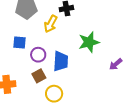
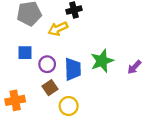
yellow arrow: (51, 24) -> (58, 29), turned 42
green star: (89, 42) -> (102, 61), moved

